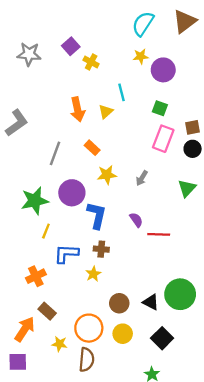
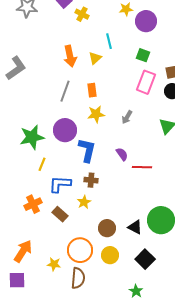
orange rectangle: (92, 148) -> (92, 90), moved, turned 40
gray line: (55, 153) -> (65, 91), moved
brown rectangle: (47, 311) -> (60, 214), moved

